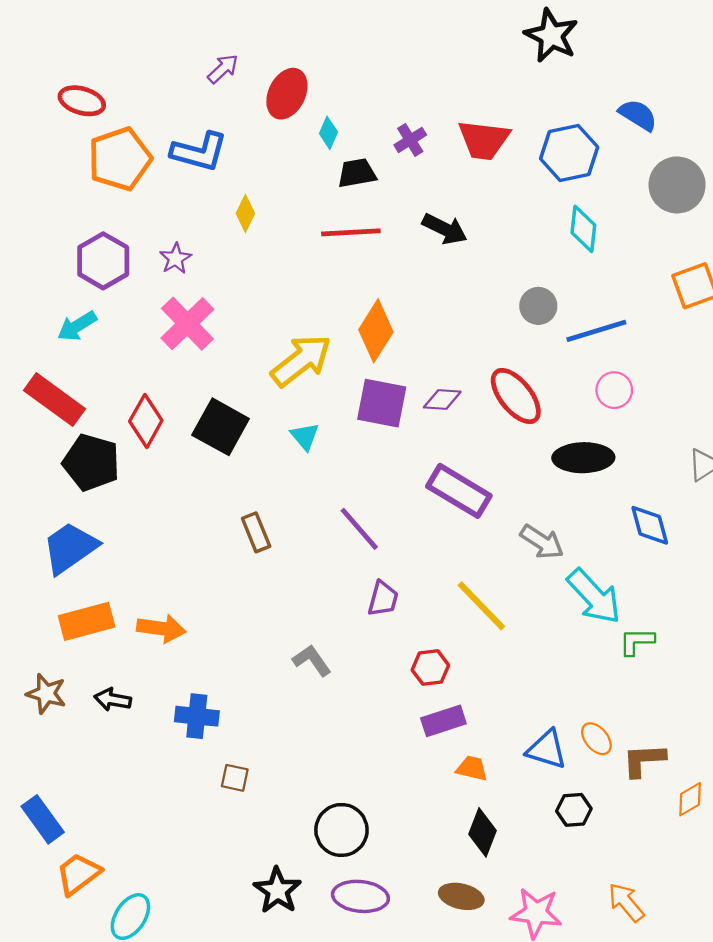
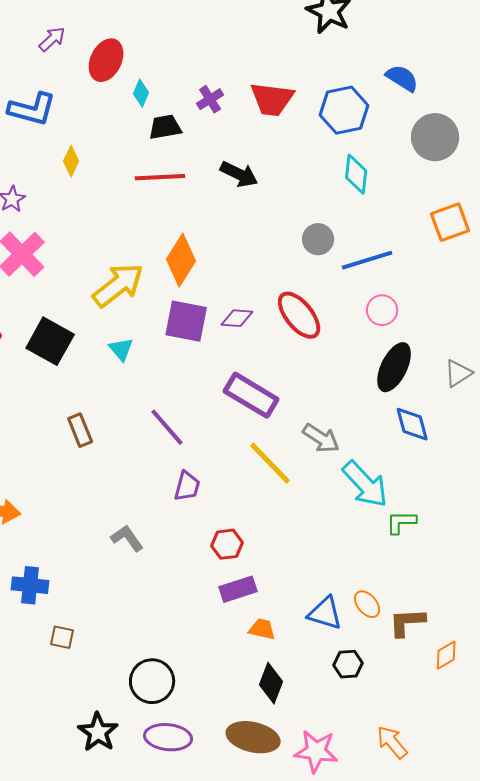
black ellipse: (583, 458) -> (394, 367), moved, turned -63
yellow line: (481, 606) -> (270, 463), moved
brown ellipse: (461, 896) -> (253, 737), size x1.4

